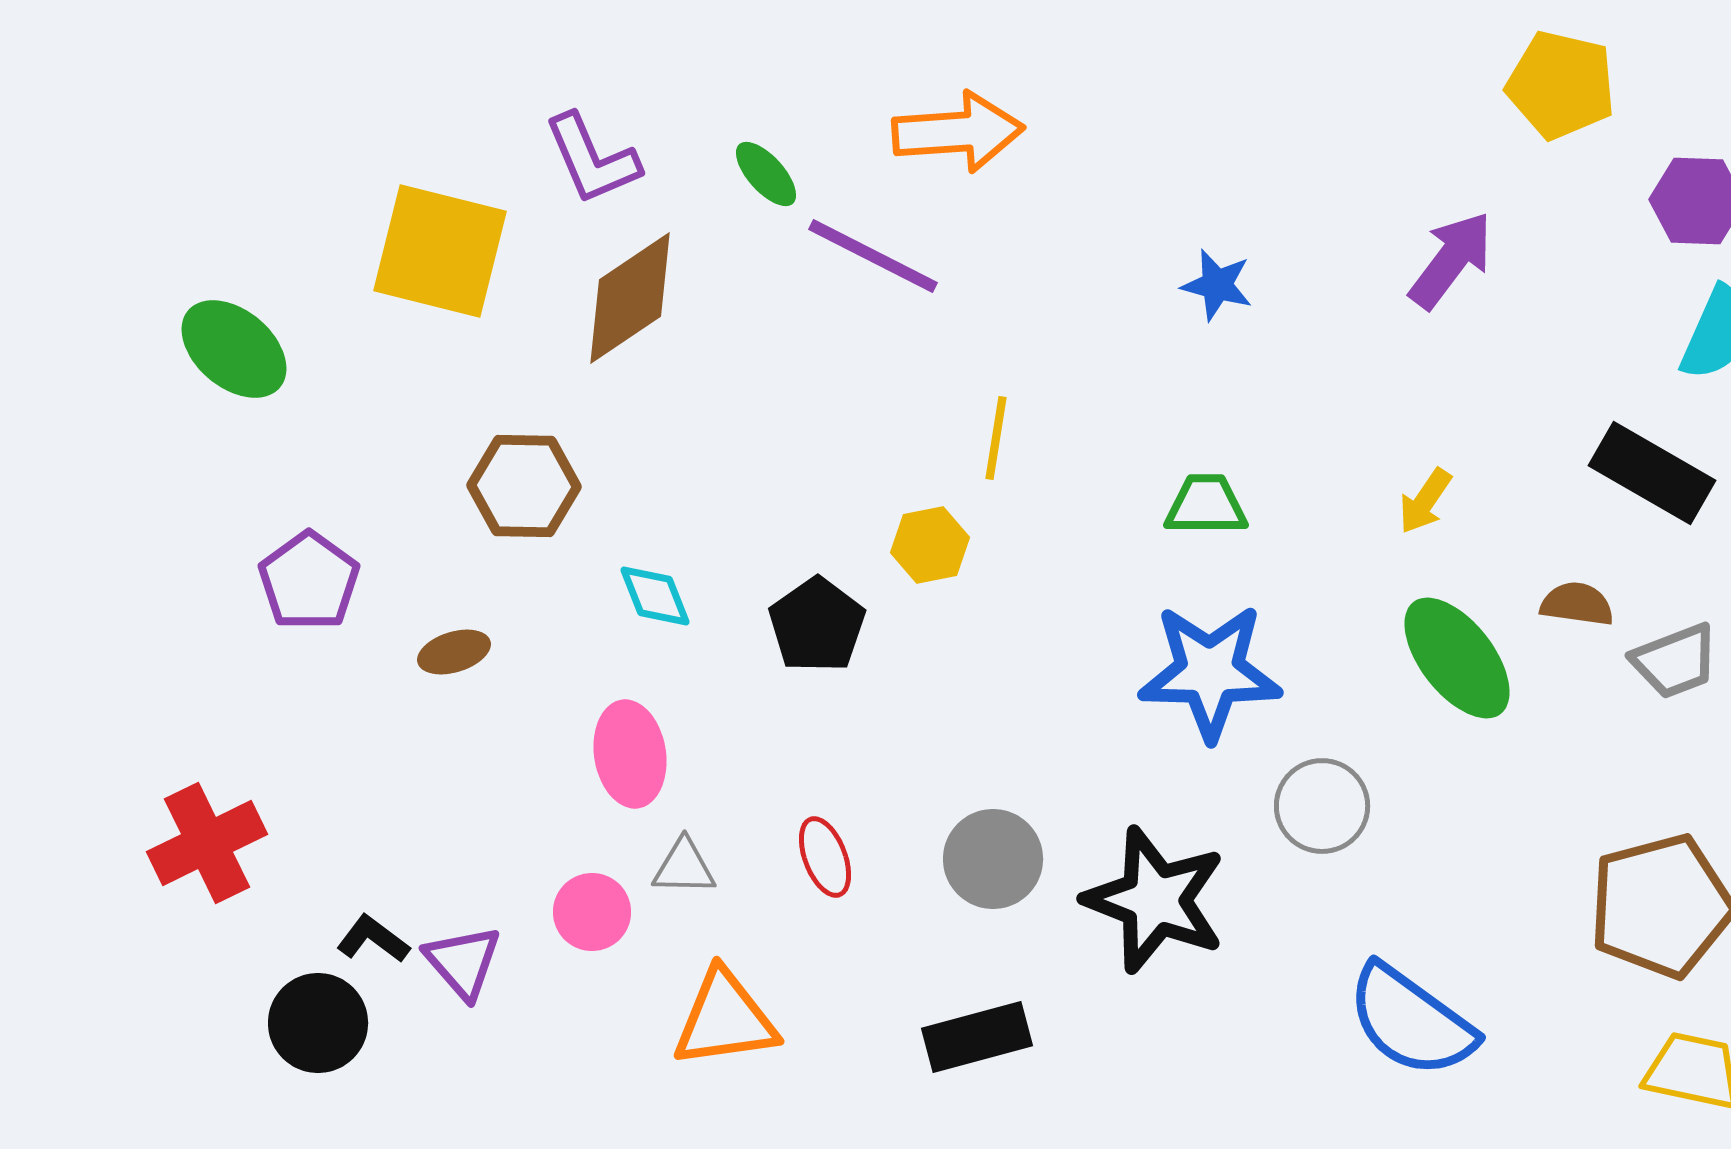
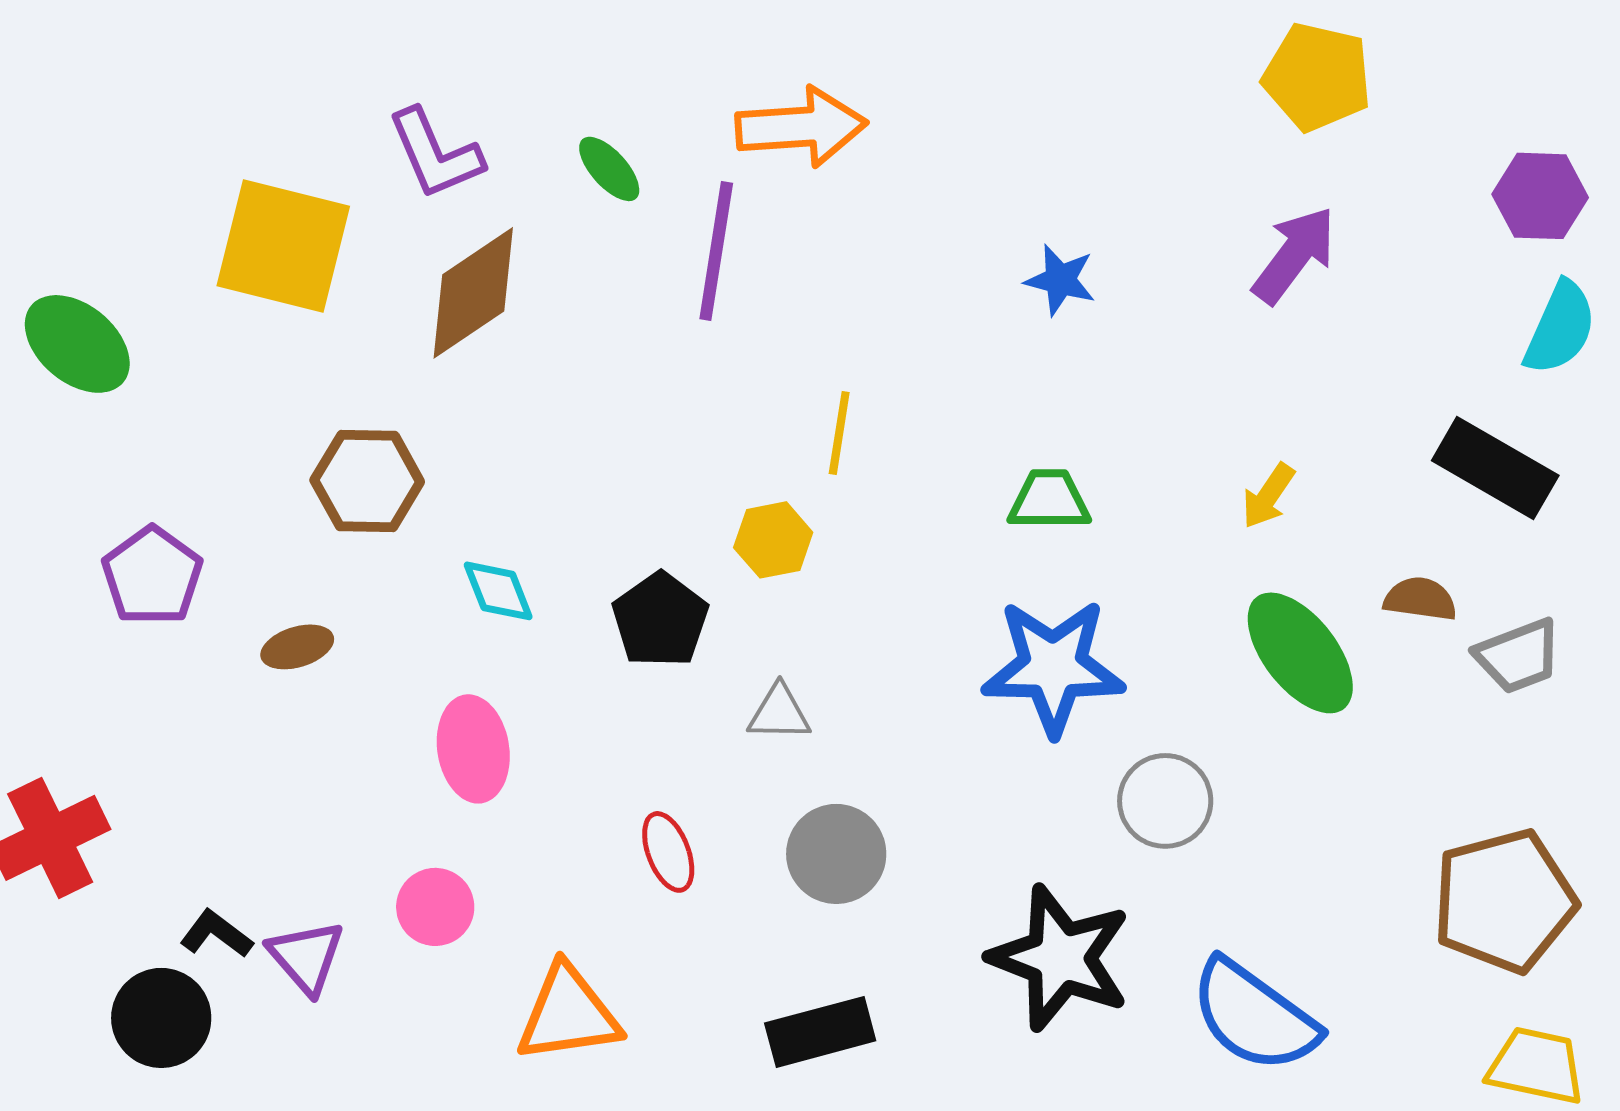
yellow pentagon: (1561, 85) -> (1317, 77), moved
purple line: (873, 256) -> (716, 251), turned 72
gray triangle: (684, 867) -> (779, 713), moved
black star: (1155, 900) -> (1060, 958), moved

